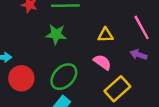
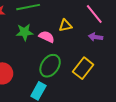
pink semicircle: (102, 62) -> (47, 37), moved
green ellipse: (64, 77) -> (50, 66), moved

